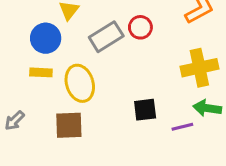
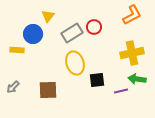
yellow rectangle: (41, 72) -> (17, 50), moved
yellow ellipse: (80, 83) -> (75, 63), moved

